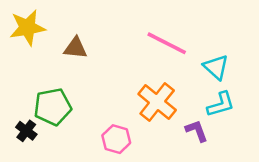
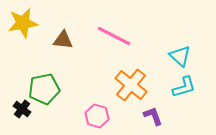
pink line: (167, 43) -> (114, 36), moved
purple L-shape: (197, 131) -> (153, 116), moved

